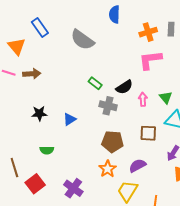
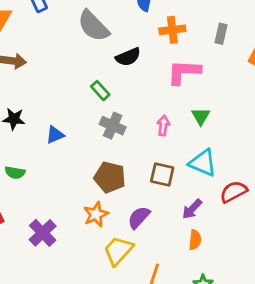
orange cross: (148, 32) -> (172, 30), moved
black semicircle: (124, 87) -> (128, 57), moved
green triangle: (166, 97) -> (201, 116), moved
purple semicircle: (137, 166) -> (139, 217), turned -30

